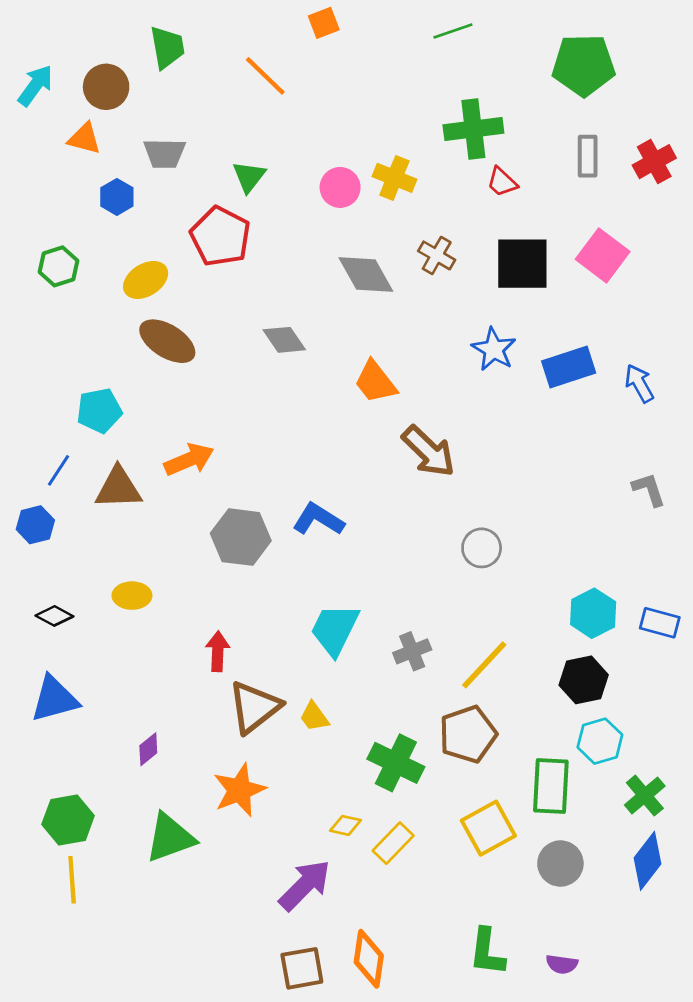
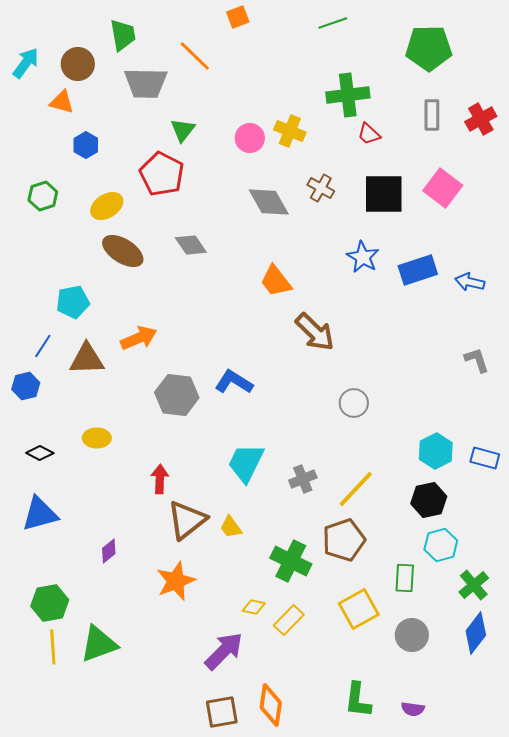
gray trapezoid: (165, 153) -> (146, 83), moved, size x1.4
gray diamond: (284, 340) -> (191, 245), moved
blue arrow: (639, 383) -> (470, 282), turned -48
green rectangle: (551, 786) -> (405, 578), size x0.7
green triangle: (170, 838) -> (99, 644), moved

